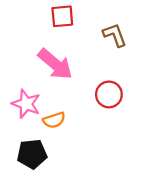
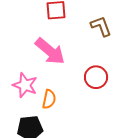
orange semicircle: (54, 120) -> (49, 99), turned -60

